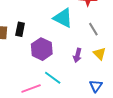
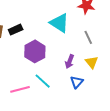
black rectangle: (20, 29) -> (16, 30), turned 48
blue triangle: (96, 86) -> (77, 82), moved

